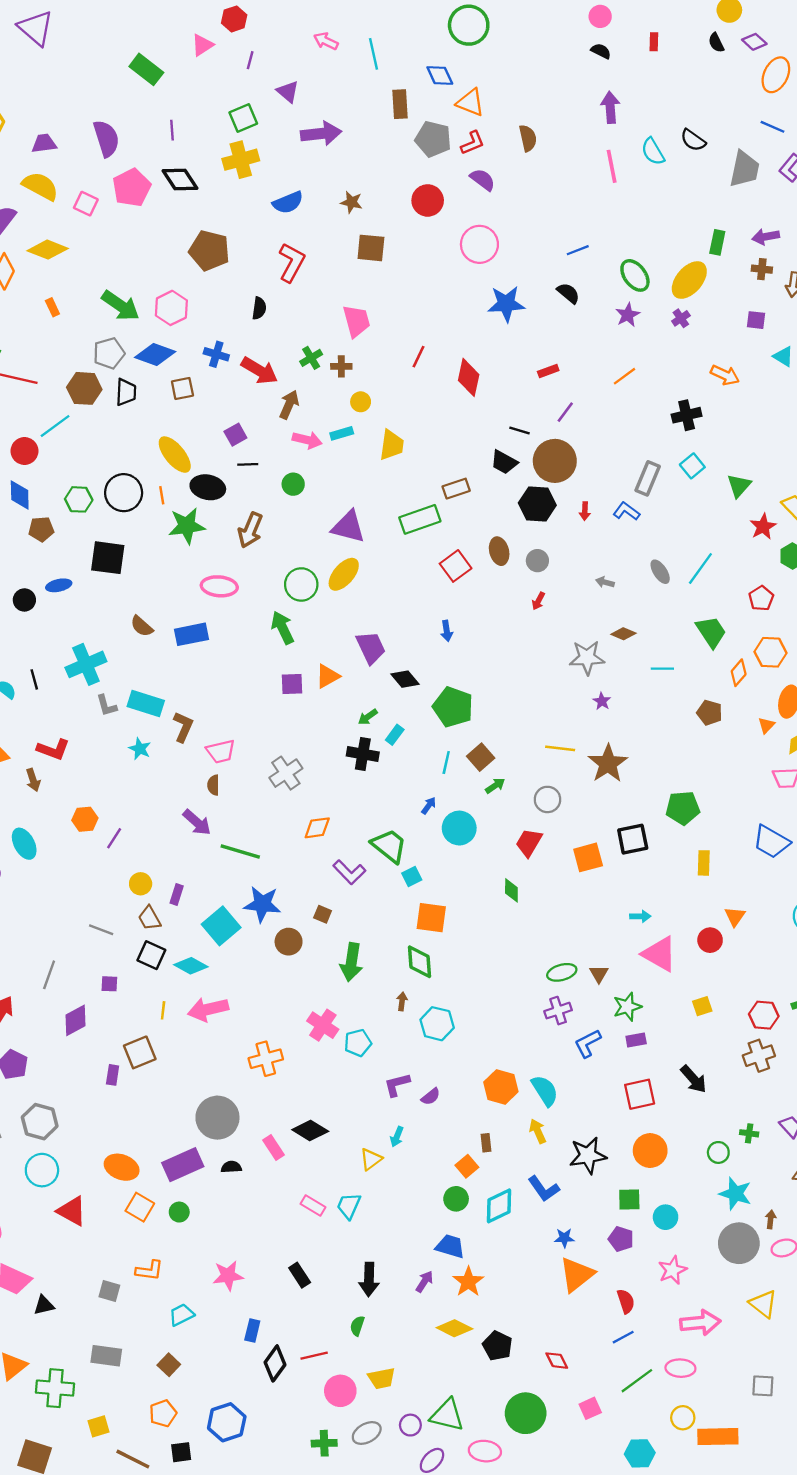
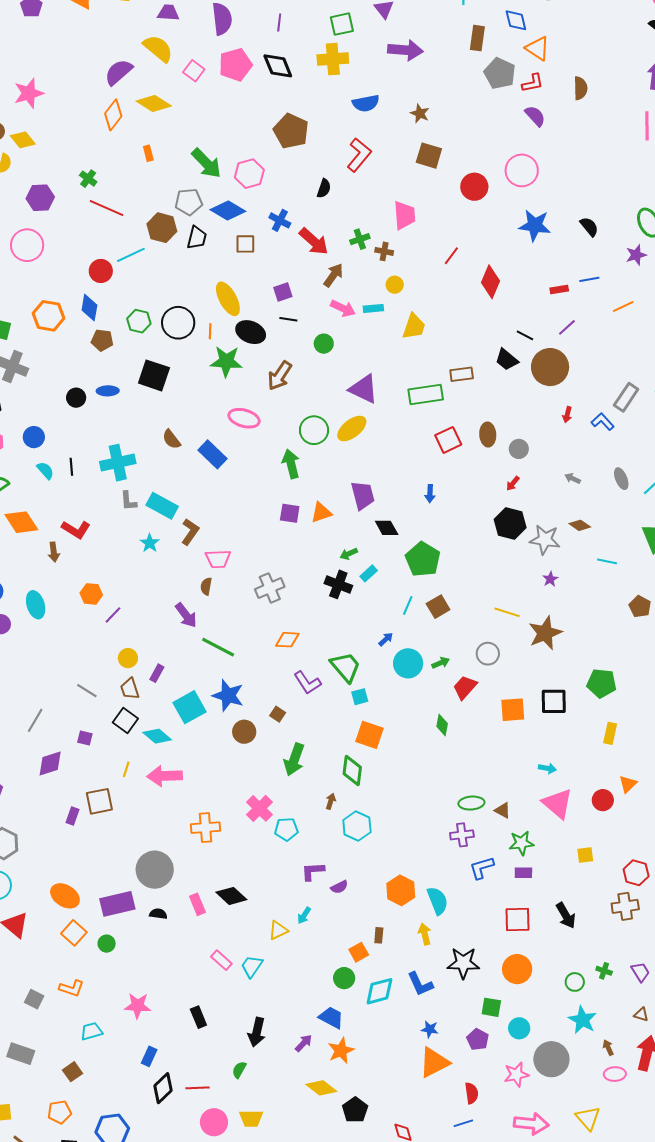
red circle: (428, 200) -> (474, 187), moved
blue line: (578, 250) -> (589, 279), moved
black hexagon: (537, 504) -> (510, 524), moved
blue rectangle: (191, 634) -> (212, 454), turned 44
green arrow: (495, 786) -> (441, 663), moved
brown triangle: (599, 974) -> (503, 810), turned -42
brown arrow: (771, 1219) -> (608, 1048), turned -42
gray circle: (739, 1243) -> (551, 1059), moved

